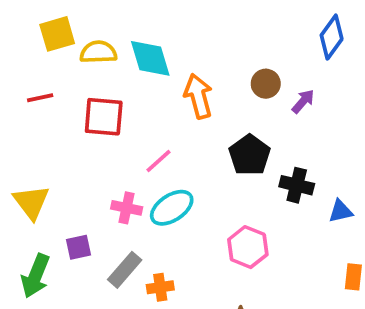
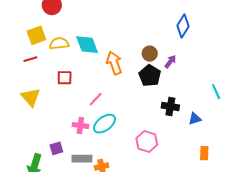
red line: (40, 98) -> (30, 59), moved
red square: (104, 117) -> (65, 78), size x0.7
black pentagon: (250, 155) -> (150, 76), moved
yellow triangle: (31, 202) -> (31, 97), moved
gray rectangle: (125, 270) -> (82, 159), turned 54

